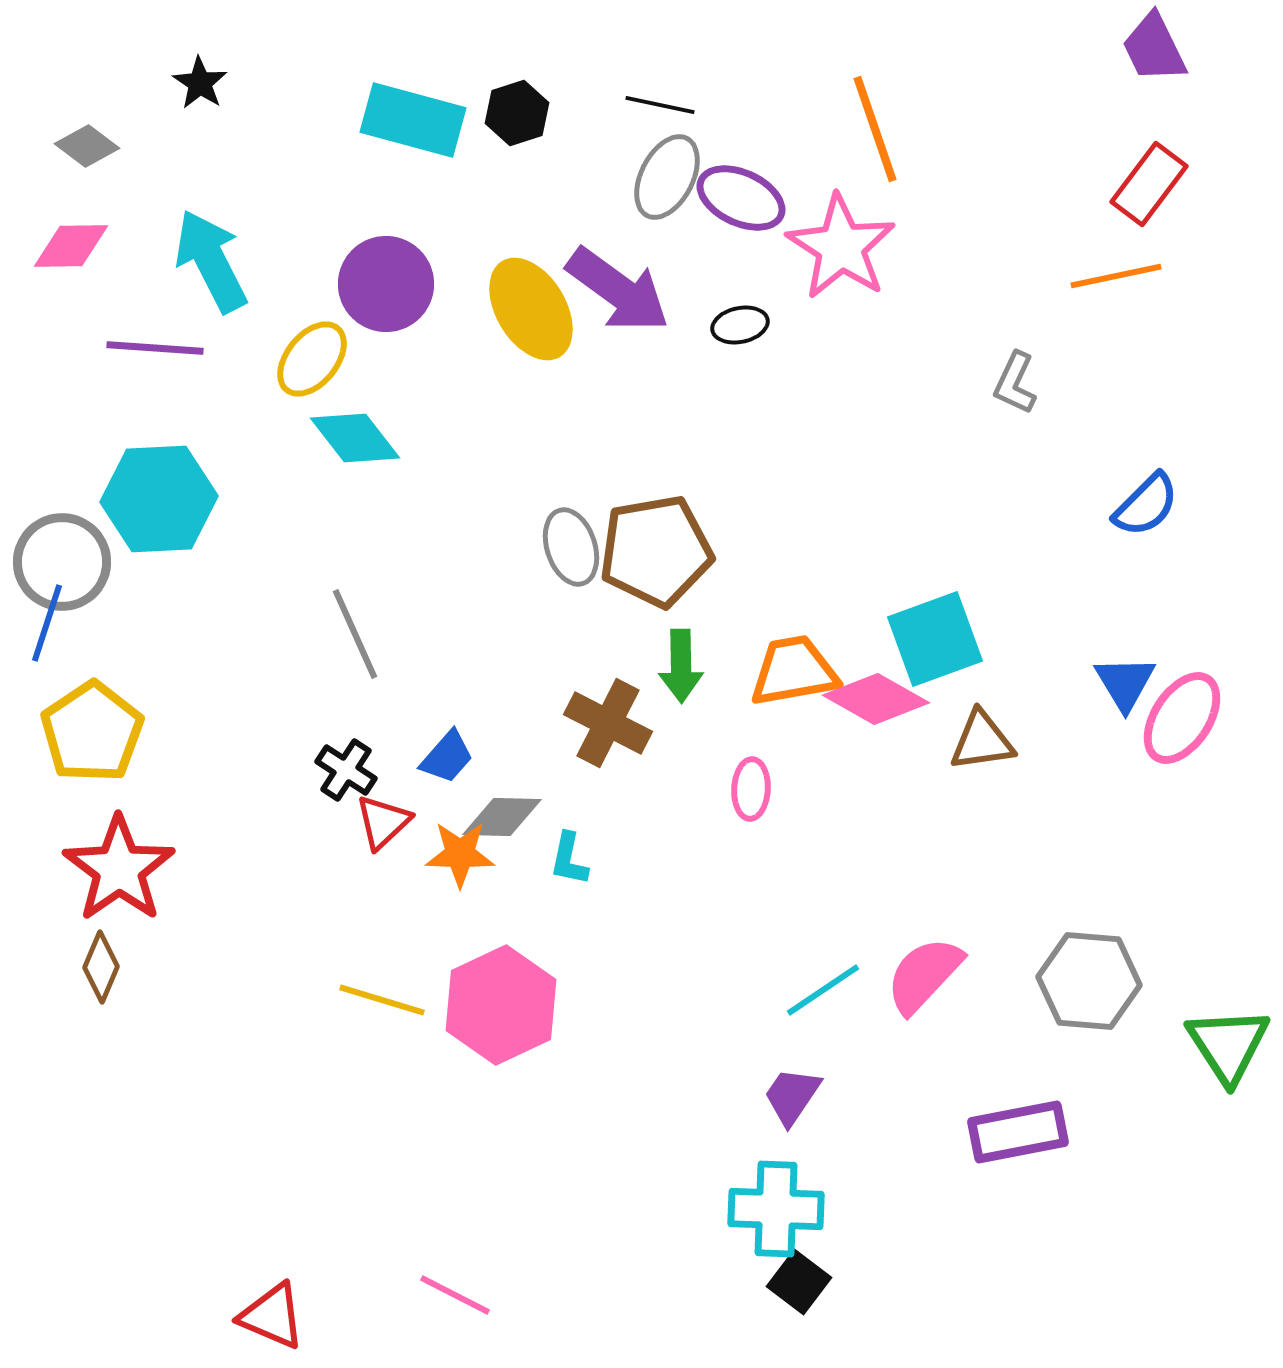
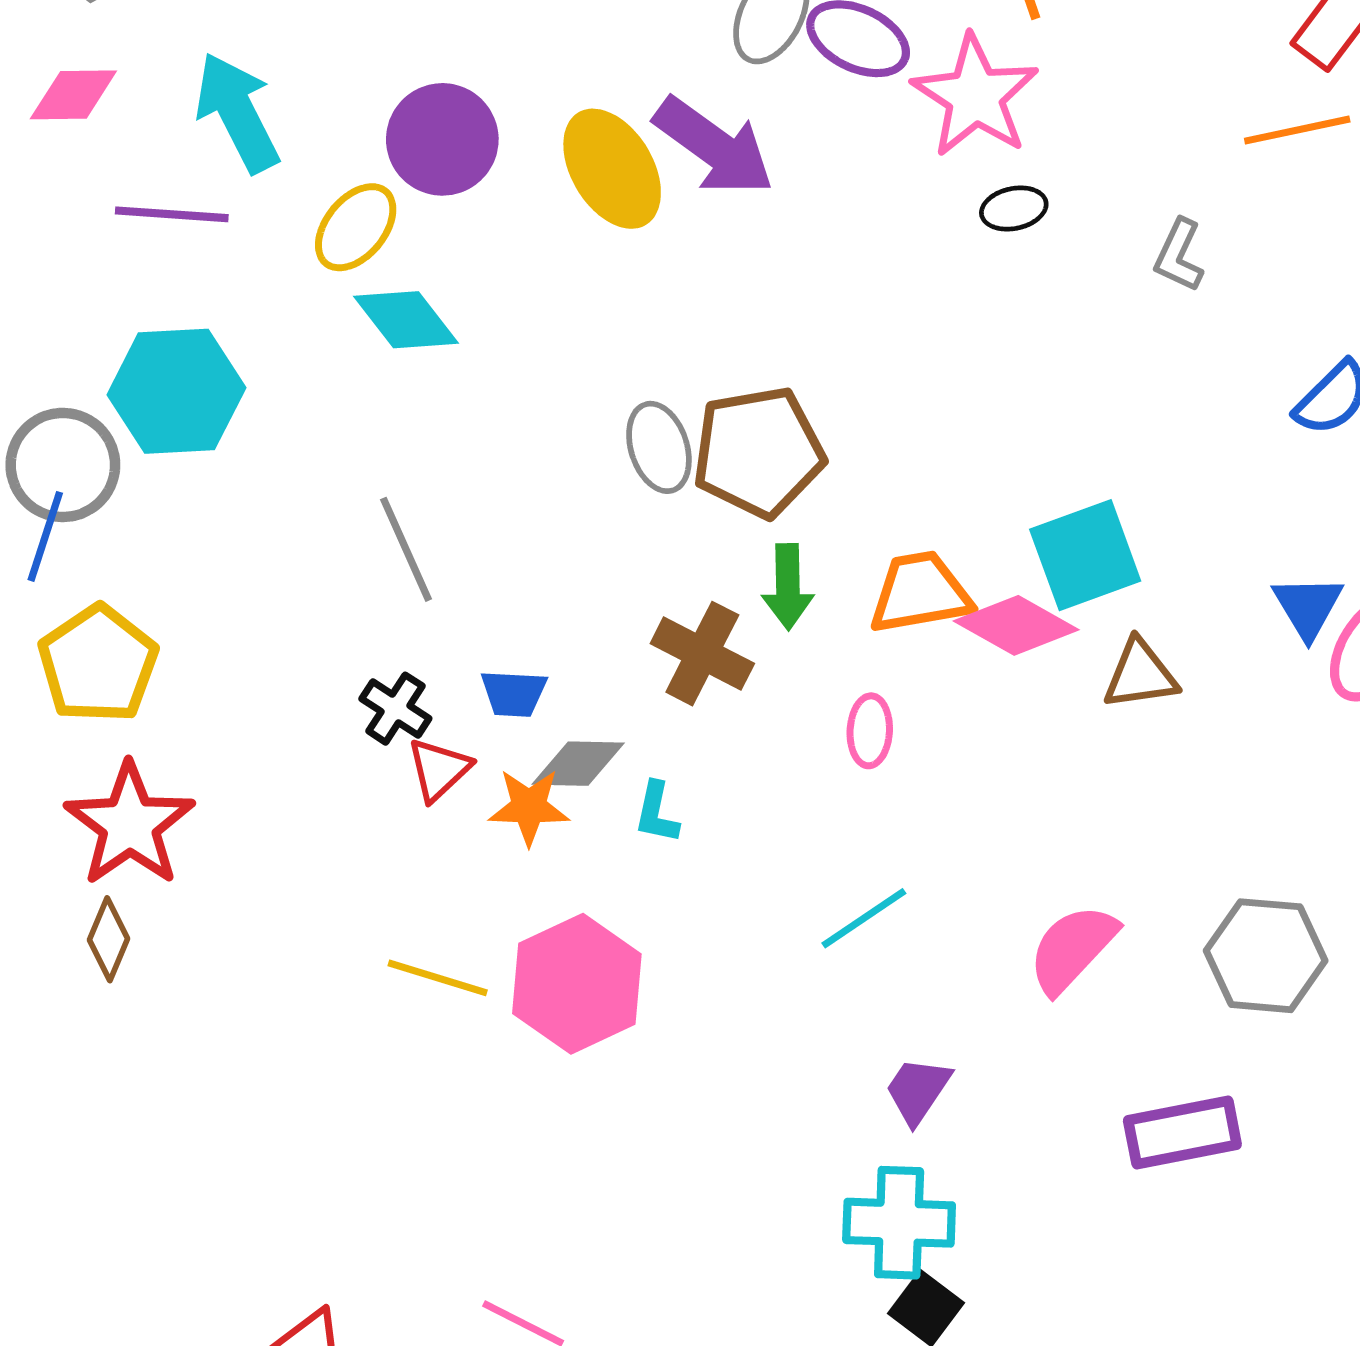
black ellipse: (740, 325) -> (1014, 209), moved
blue trapezoid: (447, 757) -> (514, 693), turned 52
cyan line: (823, 990) -> (864, 918), moved

